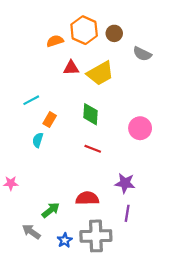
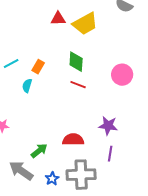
cyan line: (31, 100) -> (11, 64), moved
red line: (93, 149) -> (78, 85), moved
gray arrow: (31, 232) -> (21, 171), size x1.4

